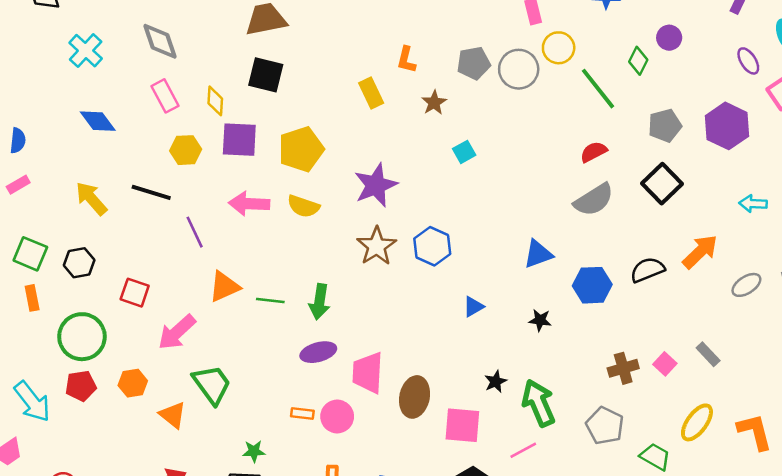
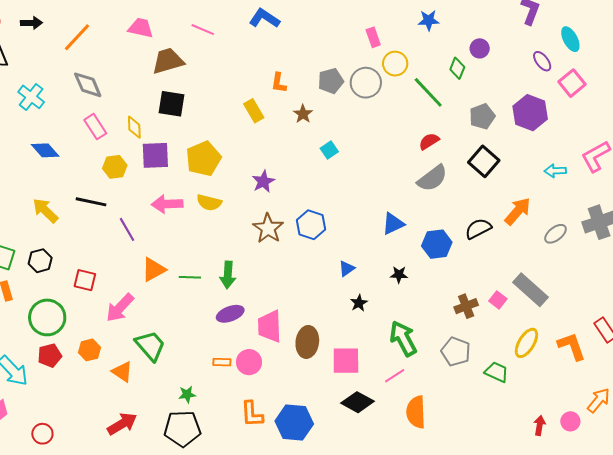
purple star: (376, 185) -> (263, 181), size x0.7
gray rectangle: (708, 354) -> (531, 290), size x1.8
black star: (496, 381) -> (359, 303), moved

